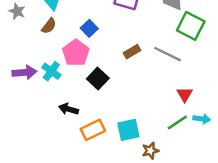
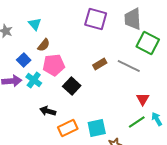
brown semicircle: (49, 26) -> (44, 45), moved
blue square: (89, 28) -> (24, 60), moved
pink pentagon: (76, 53) -> (54, 65), turned 30
cyan arrow: (202, 119) -> (157, 119), turned -128

